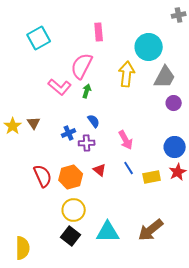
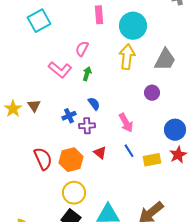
cyan circle: (149, 47) -> (133, 26), moved
pink semicircle: (82, 66) -> (82, 49), size x0.6
purple circle: (174, 103) -> (152, 93), moved

